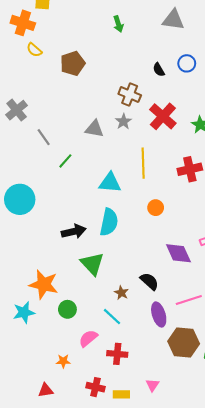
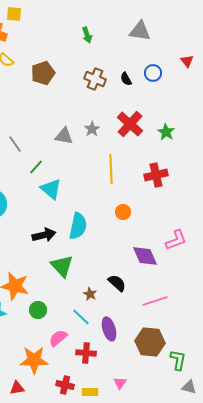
brown cross: (130, 95) -> (95, 79), moved
cyan triangle: (110, 183) -> (51, 189), moved, turned 35
purple ellipse: (159, 314) -> (109, 329), moved
orange star: (63, 361) -> (34, 360), size x2.0

